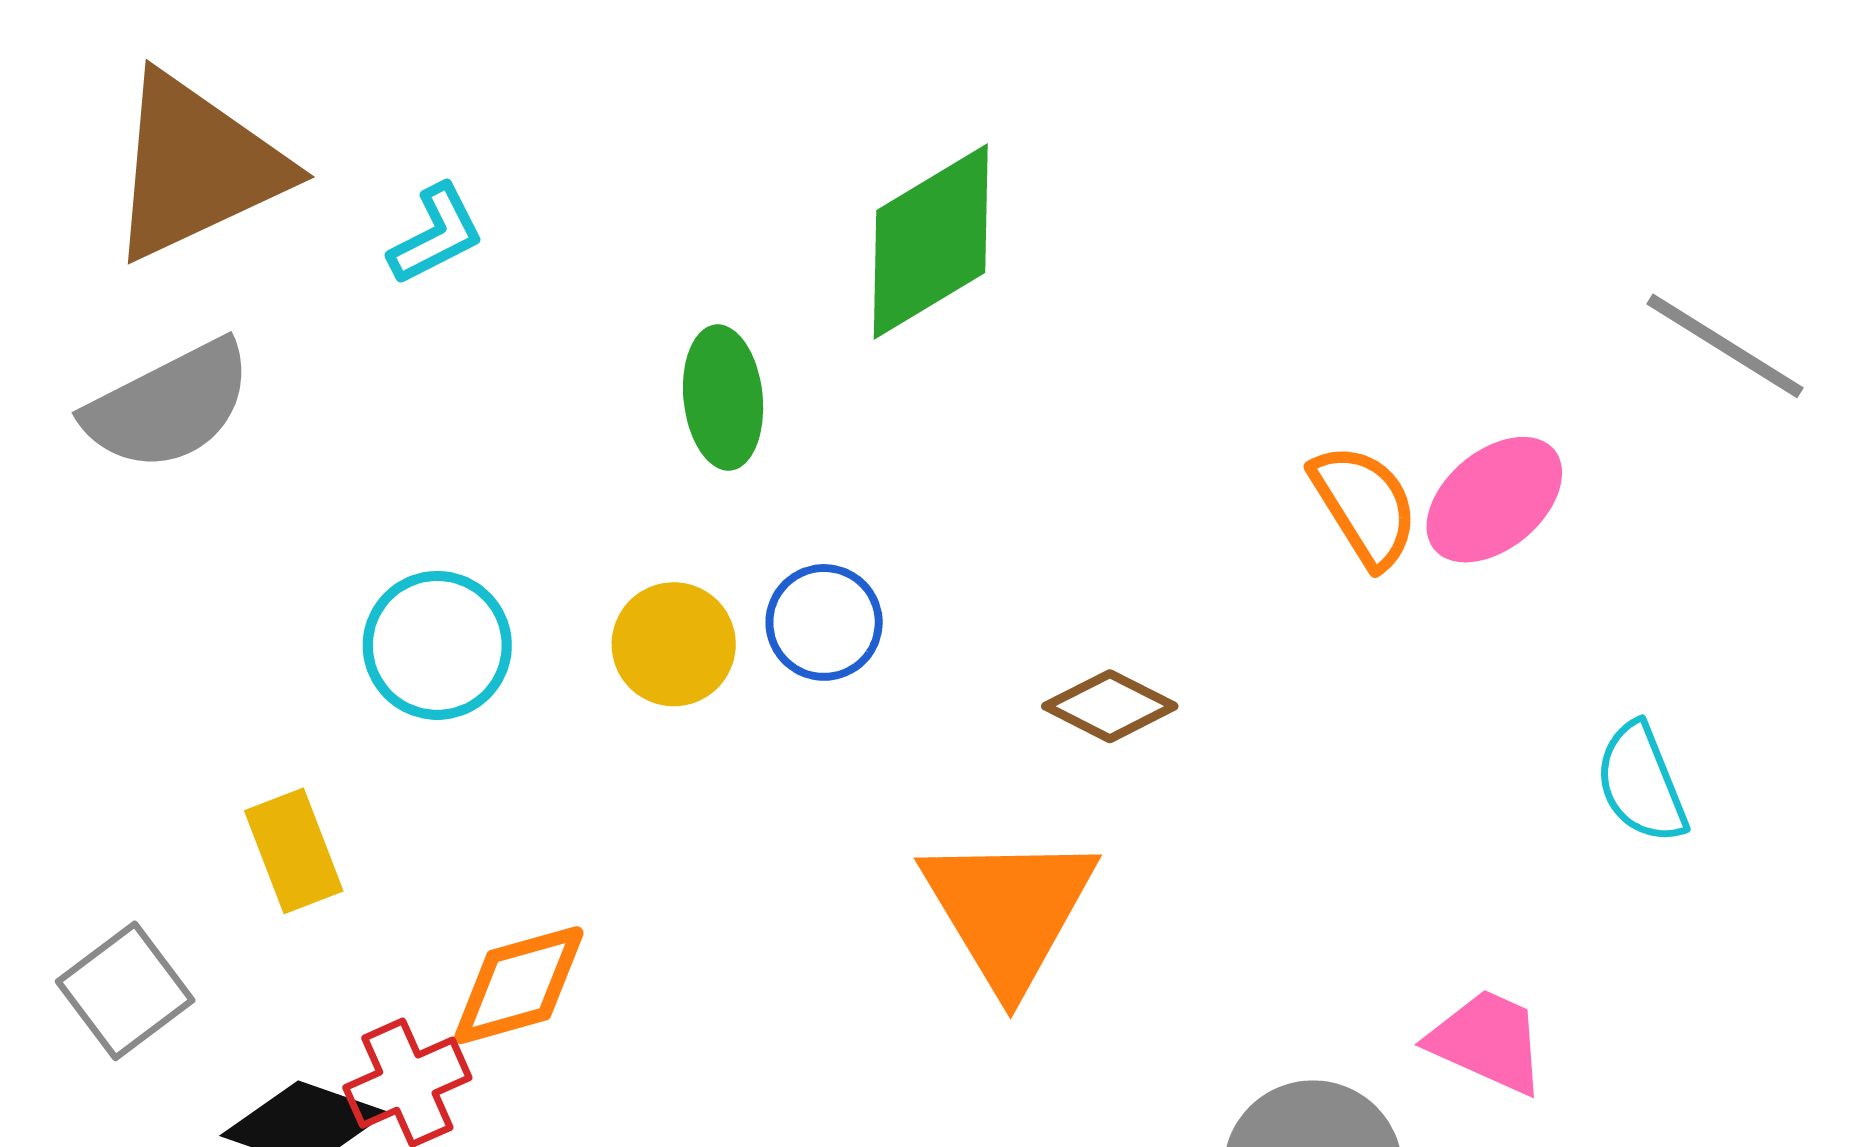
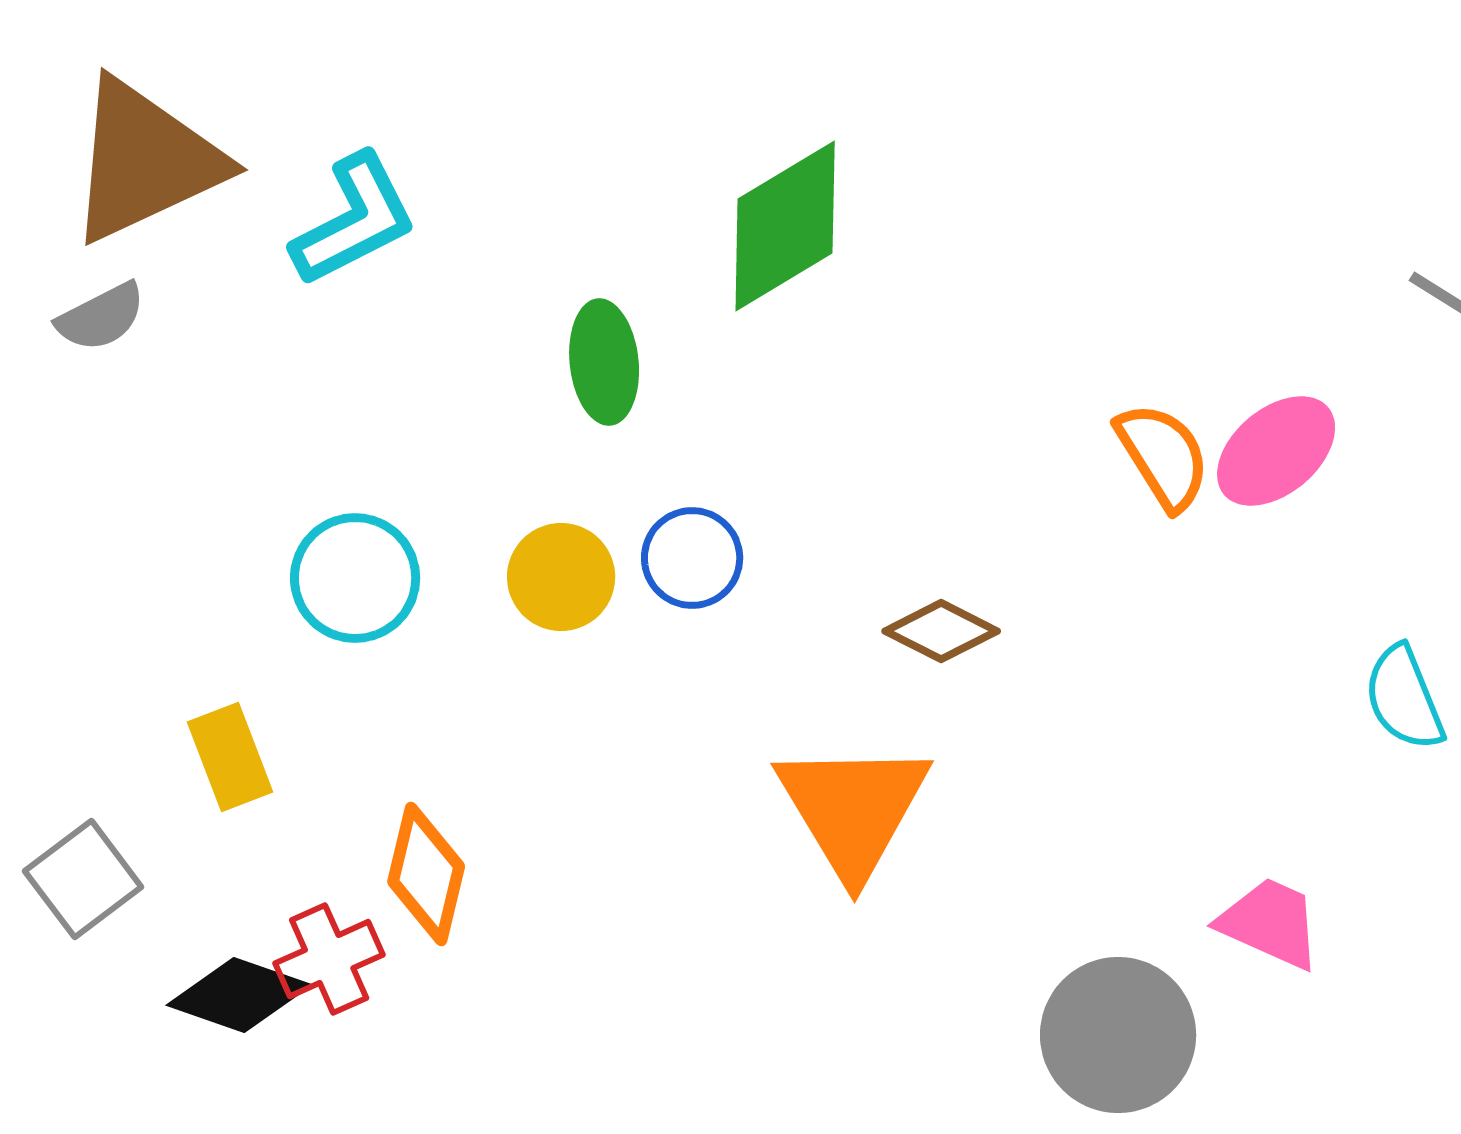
cyan L-shape: (436, 235) -> (354, 220), size x1.5
gray semicircle: (169, 406) -> (101, 317), moved, size x0.6
orange diamond: (519, 985) -> (426, 874), turned -61

